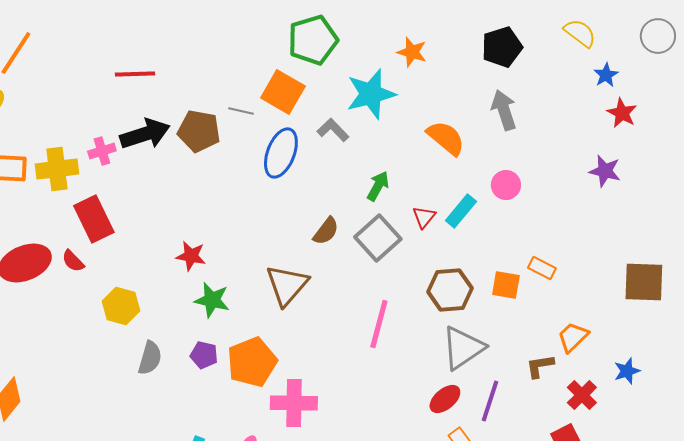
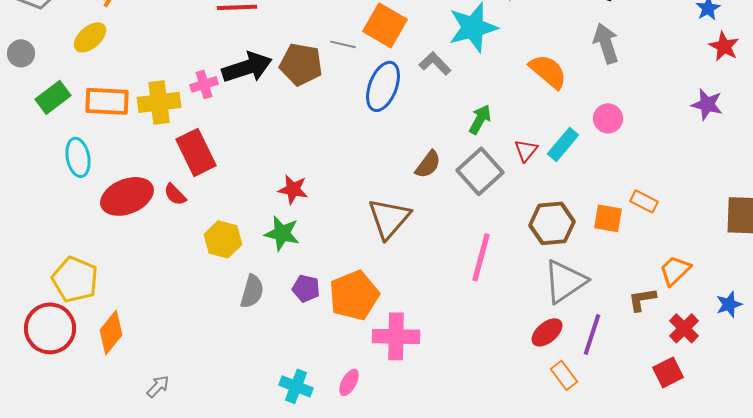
green star: (212, 300) -> (282, 233), moved

